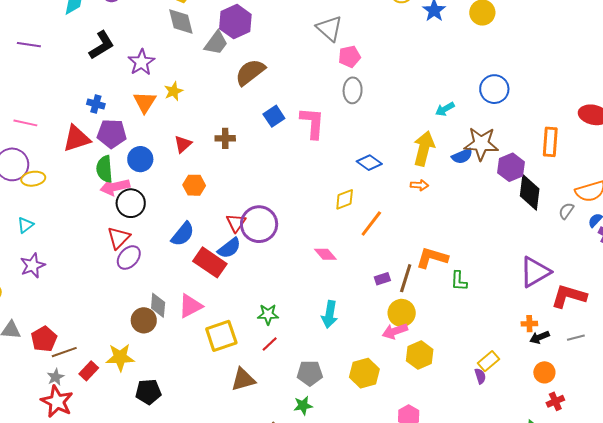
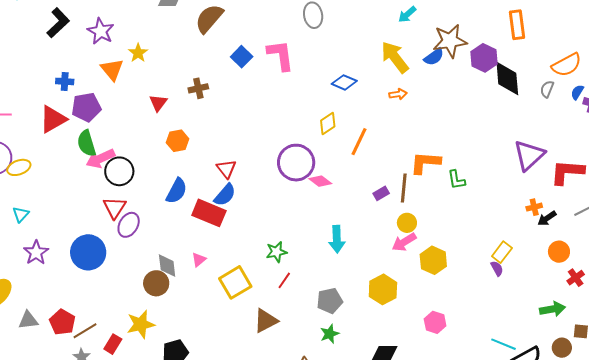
yellow arrow: (424, 148) -> (395, 57), turned -40
blue circle: (140, 159) -> (88, 252), moved, size x1.4
purple circle: (259, 224) -> (296, 163), moved
pink triangle: (190, 306) -> (199, 260), size x0.6
yellow circle: (402, 313) -> (407, 223), size x0.7

